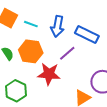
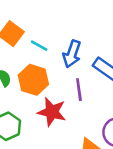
purple line: (67, 53) -> (79, 90), turned -66

